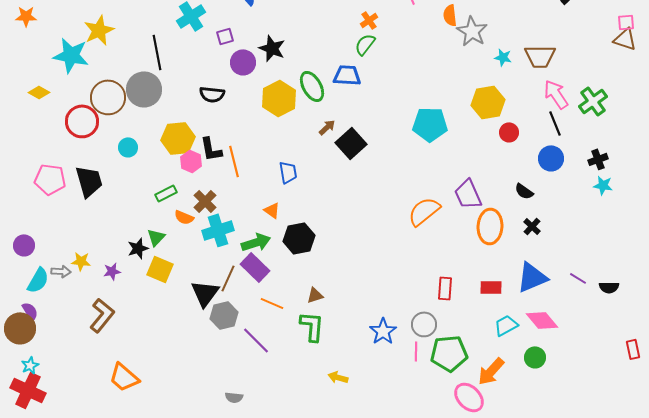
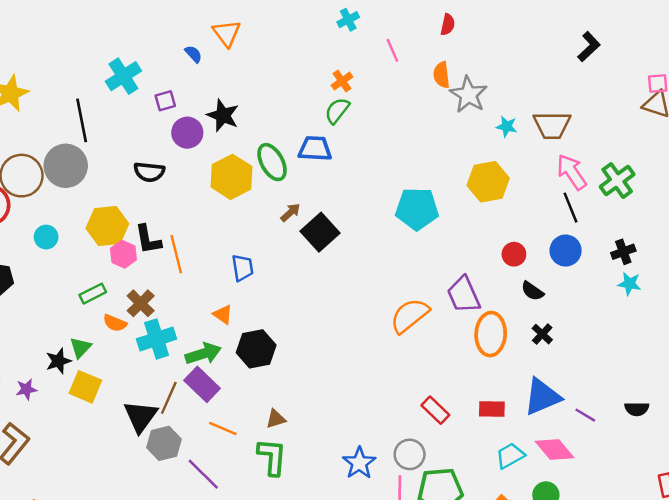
red circle: (509, 132) -> (514, 254), moved
purple line: (578, 278) -> (585, 415), moved
red rectangle: (445, 288) -> (435, 410), turned -50

